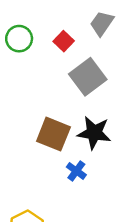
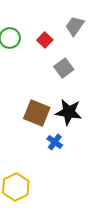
gray square: (88, 77) -> (64, 68), size x0.7

